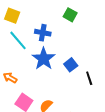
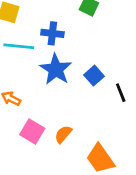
cyan line: (18, 40) -> (19, 46), turned -40

